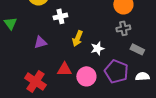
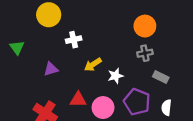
yellow arrow: (77, 38) -> (93, 65), turned 35
white semicircle: (142, 76) -> (166, 108), turned -80

